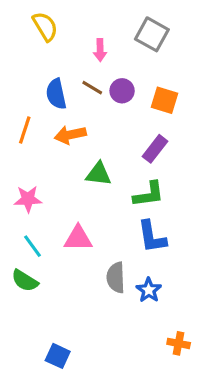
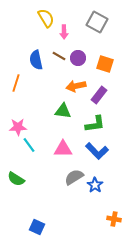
yellow semicircle: (45, 26) -> (46, 18), moved
orange arrow: (70, 135) -> (76, 86), moved
blue L-shape: (152, 237) -> (97, 151), turned -35
pink triangle: (78, 238) -> (63, 149), moved
cyan line: (33, 246) -> (29, 145), moved
gray semicircle: (116, 278) -> (74, 177), turned 60

